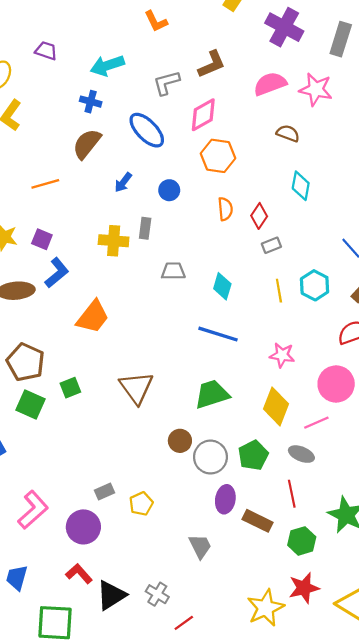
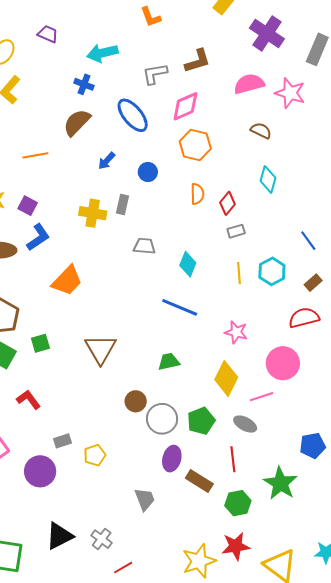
green trapezoid: (212, 394) -> (169, 362), size x0.7
red L-shape: (79, 574) -> (29, 400), moved

